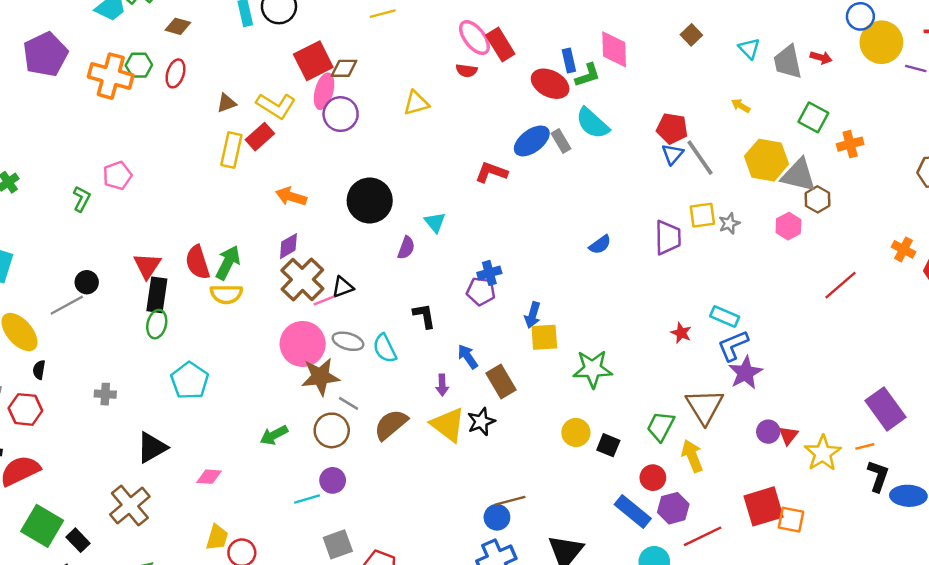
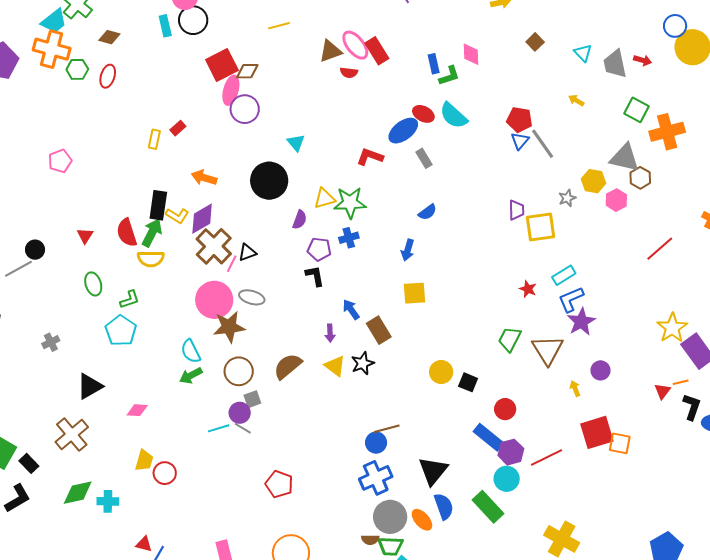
pink diamond: (614, 49) -> (471, 54), size x0.7
orange cross: (111, 76) -> (52, 49), moved
red ellipse: (550, 84) -> (423, 114), moved, size x0.7
brown triangle: (226, 103) -> (330, 51), moved, size x1.4
yellow triangle: (416, 103) -> (324, 198), moved
yellow L-shape: (276, 106) -> (177, 216), moved, size x0.7
red rectangle: (260, 137) -> (178, 128), size x0.7
gray rectangle: (561, 141) -> (424, 158), moved
orange cross: (850, 144) -> (667, 132), size x1.6
yellow rectangle: (231, 150) -> (154, 139), size x0.7
yellow hexagon: (767, 160) -> (594, 181), moved, size x0.7
green L-shape: (82, 199) -> (130, 299), moved, turned 45
yellow square: (702, 215) -> (541, 227), moved, size x1.4
cyan triangle: (435, 222) -> (296, 143), moved
purple trapezoid: (668, 237) -> (516, 210), size x0.7
blue semicircle: (600, 245) -> (427, 212), moved
purple diamond: (288, 246) -> (202, 219), size x1.4
red triangle: (147, 266) -> (85, 236), size x0.7
blue cross: (489, 273) -> (349, 238), moved
purple pentagon: (481, 291) -> (319, 249), moved
black rectangle: (157, 295) -> (158, 205), moved
pink line: (324, 300) -> (232, 264), turned -42
blue arrow: (533, 315) -> (408, 250), moved
cyan rectangle: (725, 317) -> (564, 275), turned -55
green ellipse: (157, 324) -> (93, 284), turned -30
cyan semicircle: (385, 348) -> (191, 351), moved
green star: (593, 369) -> (350, 203), moved
gray cross: (105, 394) -> (51, 342), turned -30
gray line: (349, 403) -> (243, 428), moved
yellow triangle: (448, 425) -> (335, 366), size x0.7
green trapezoid: (661, 426) -> (510, 339), moved
red triangle: (788, 435) -> (662, 391), moved
yellow star: (823, 453) -> (672, 328), moved
yellow arrow: (692, 456) -> (575, 388), moved, size x0.6
purple hexagon: (673, 508) -> (511, 452), moved
gray square: (338, 544) -> (252, 399), moved, size x0.7

